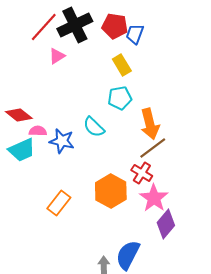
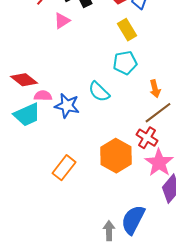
orange arrow: (150, 124) -> (155, 89), size x0.6

